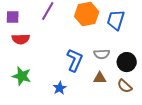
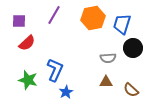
red semicircle: (21, 39) -> (27, 43), turned -42
blue L-shape: (75, 60) -> (55, 70), moved
black circle: (127, 62) -> (133, 48), moved

